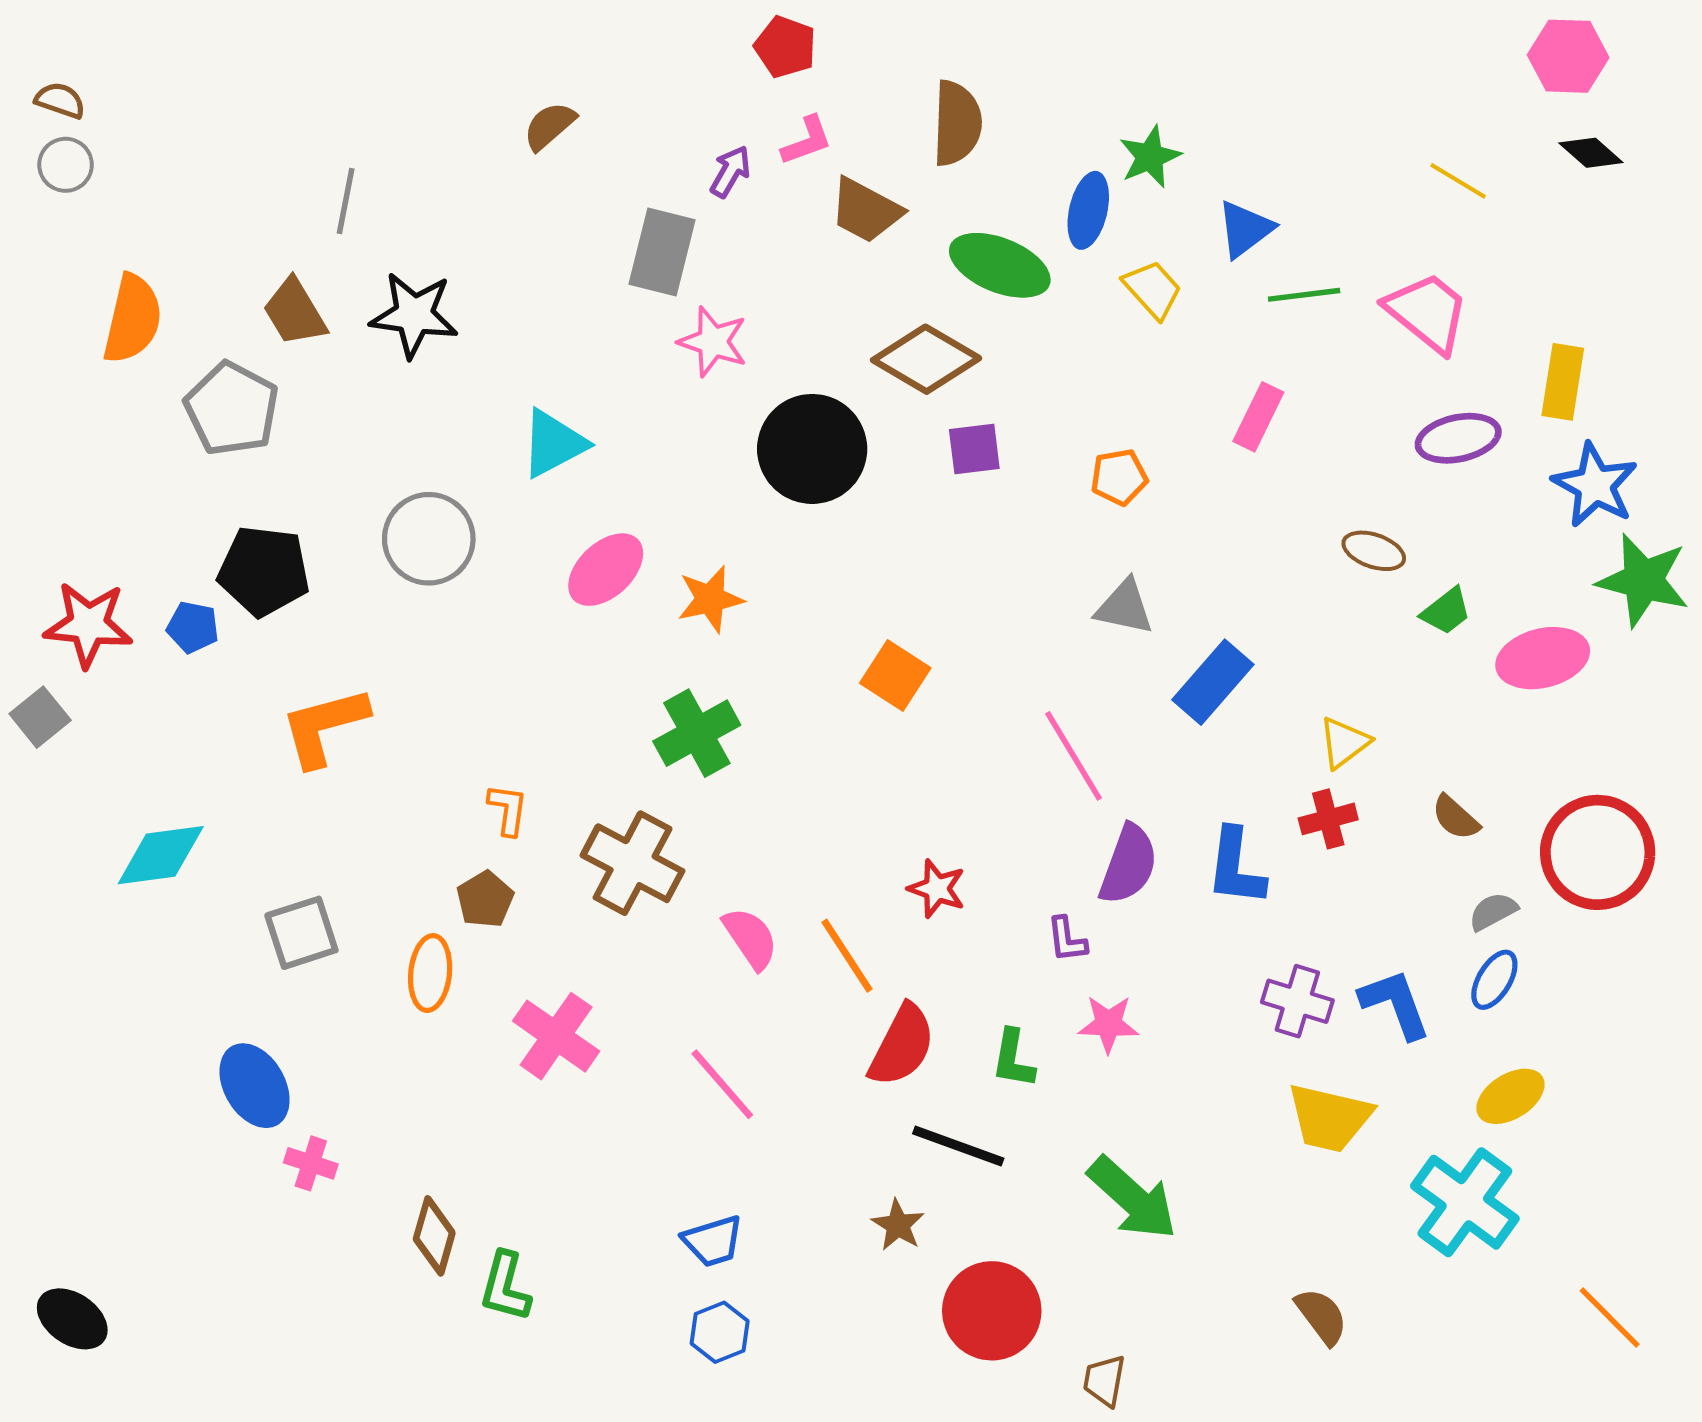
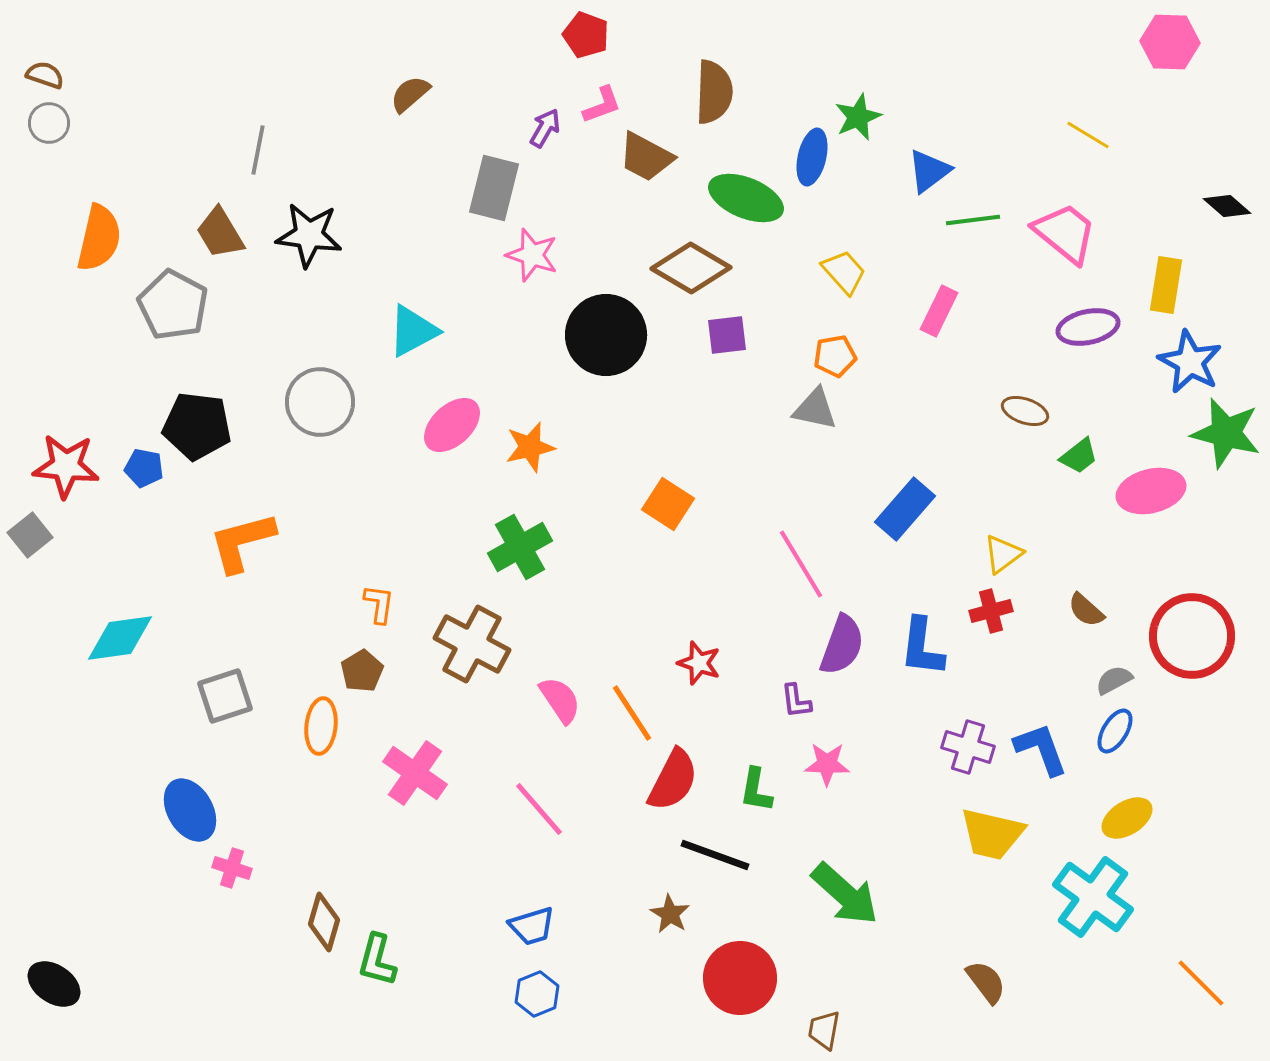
black diamond: (1591, 153) -> (1227, 206), moved
yellow trapezoid: (1153, 289) -> (844, 272), moved
gray triangle: (1124, 607) -> (815, 409), moved

